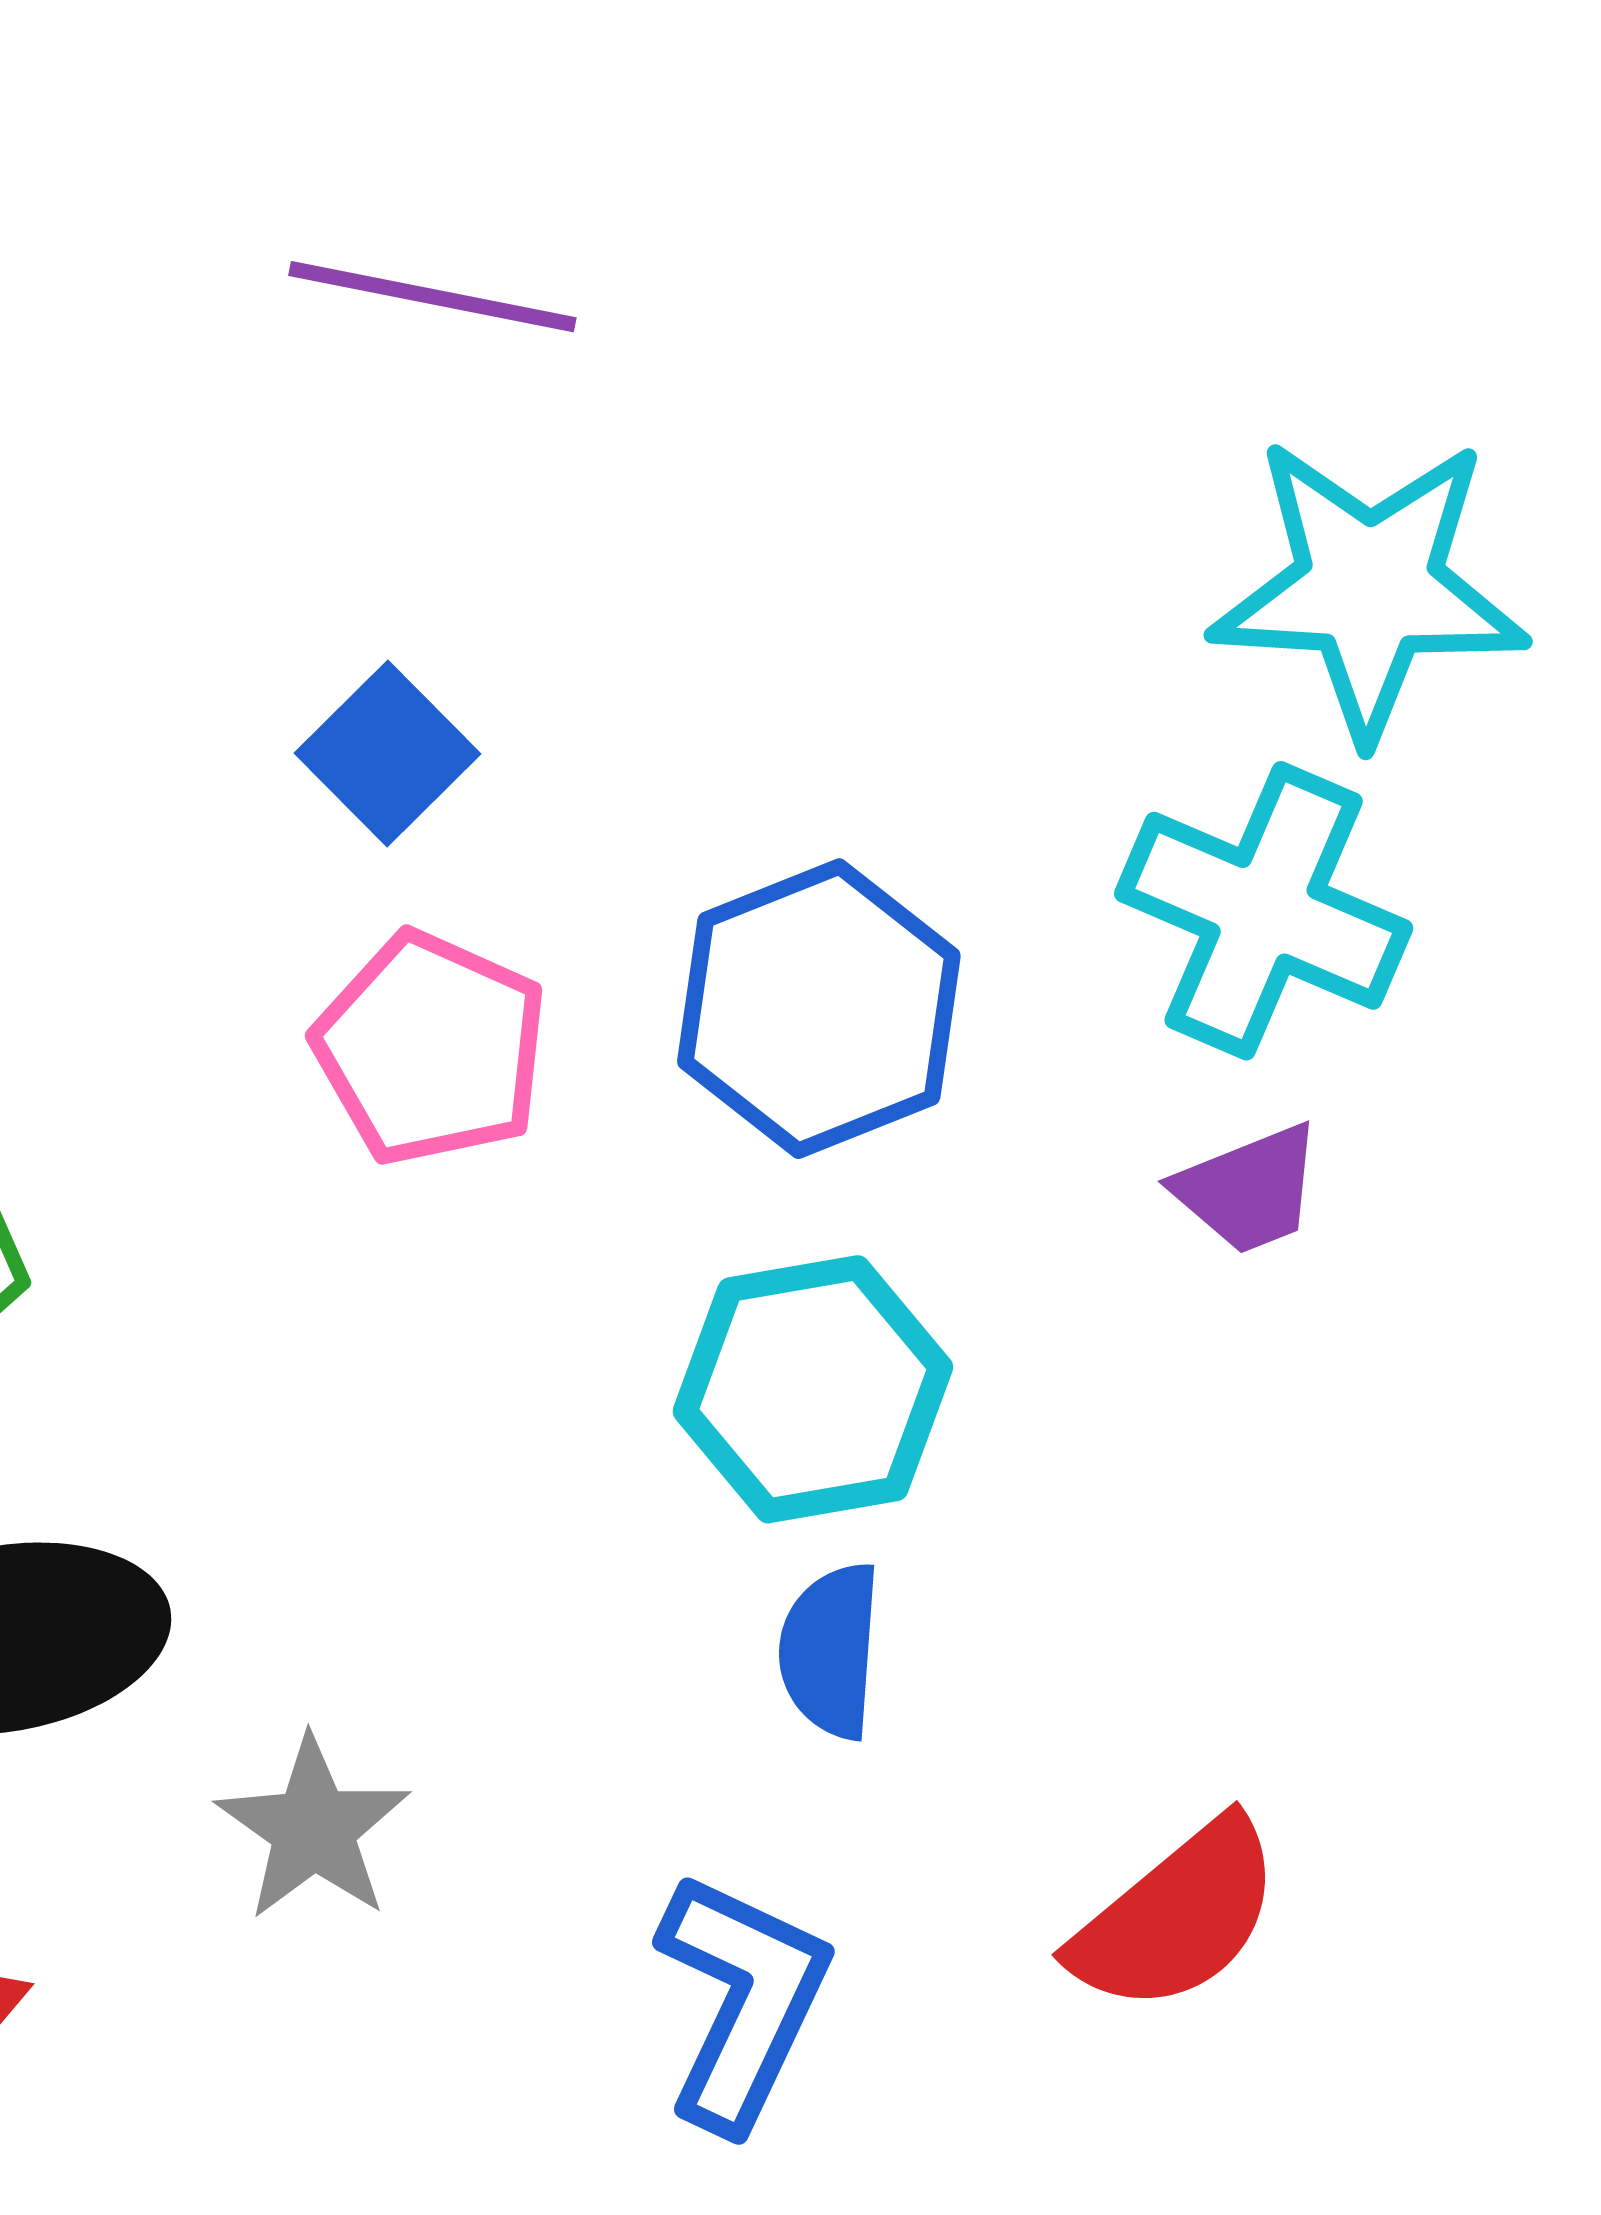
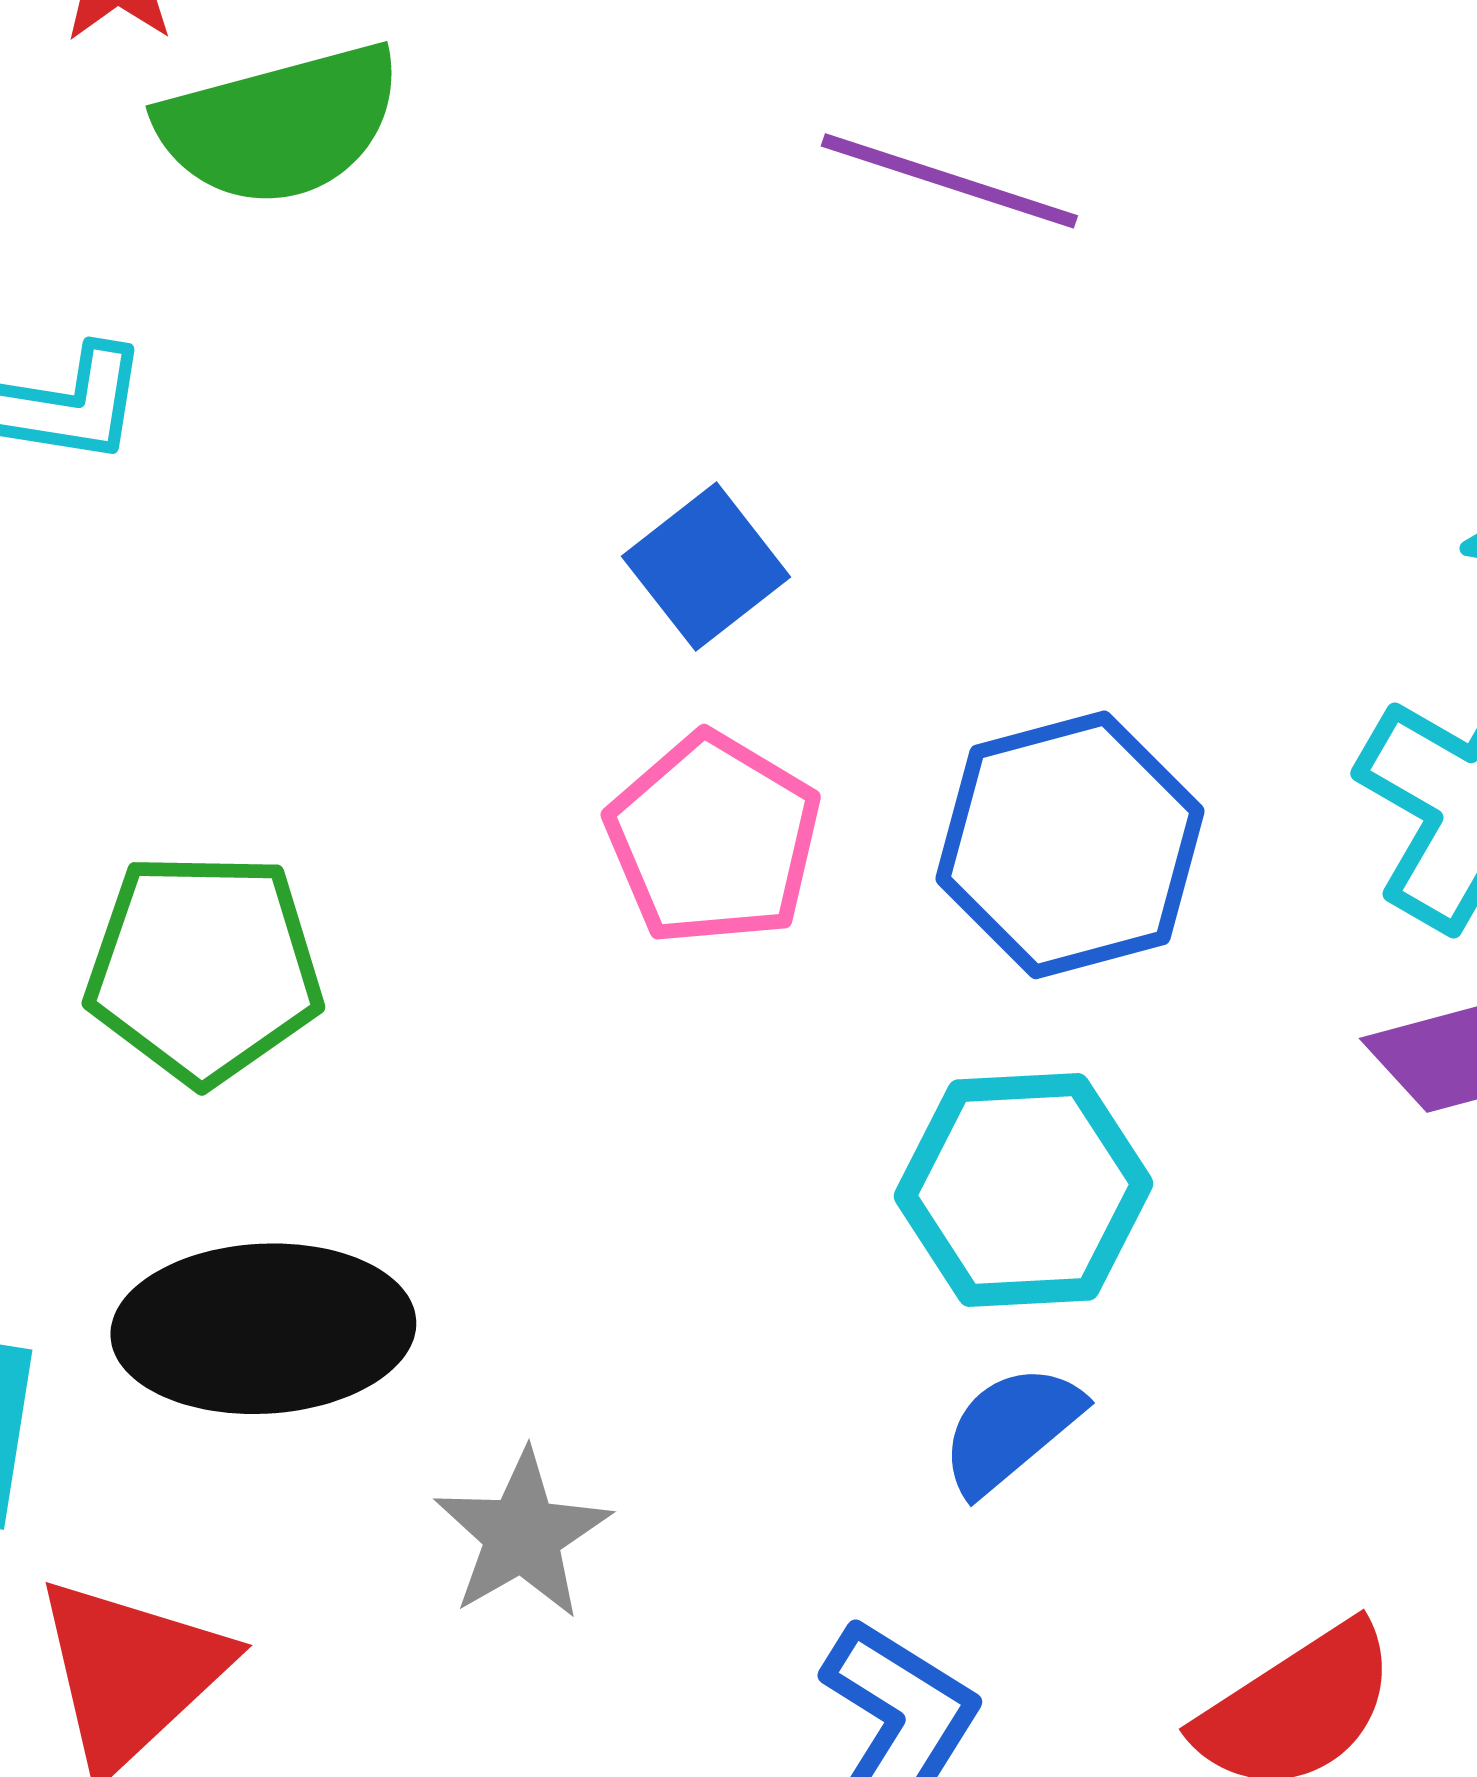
purple line: (432, 297) -> (949, 181), moved
blue semicircle: (830, 1650) -> (1011, 1429), turned 39

